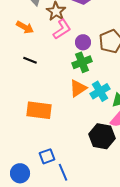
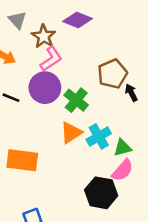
purple circle: (83, 42) -> (45, 88), moved, size x1.6
green cross: (82, 62) -> (76, 100), turned -30

